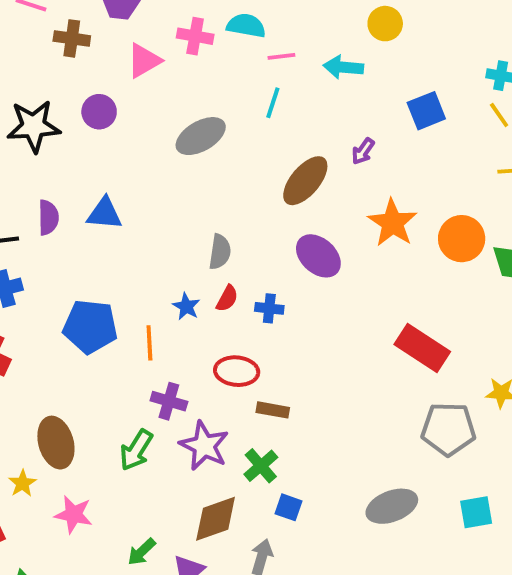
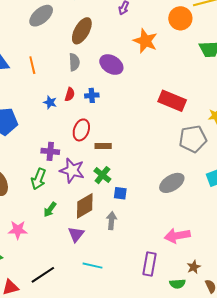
brown ellipse: (305, 181) -> (82, 31), moved
orange circle: (462, 239) -> (180, 18), moved
gray semicircle: (220, 252) -> (74, 62), moved
orange line: (149, 343) -> (32, 65), moved
red ellipse: (237, 371) -> (81, 130), turned -65
pink star: (73, 514) -> (18, 230), moved
green arrow: (141, 552) -> (50, 209), moved

